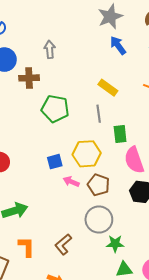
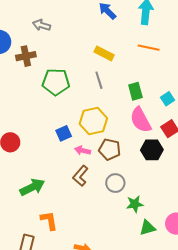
gray arrow: (50, 49) -> (42, 25), turned -60
green rectangle: (120, 134) -> (135, 91), moved
gray circle: (99, 220) -> (115, 183), size x0.7
brown L-shape: (63, 244) -> (80, 176), moved

